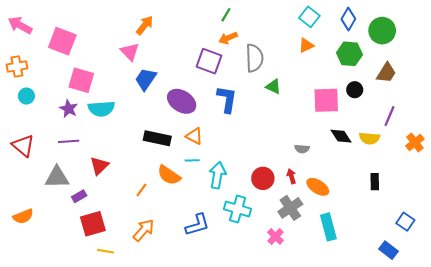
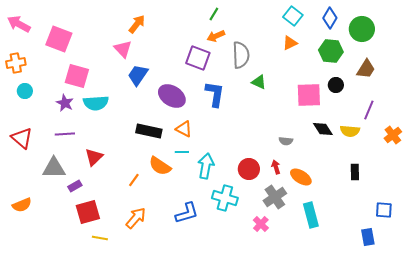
blue square: (405, 222) -> (384, 210), turned -30
blue rectangle: (388, 250) -> (368, 237), turned 42

